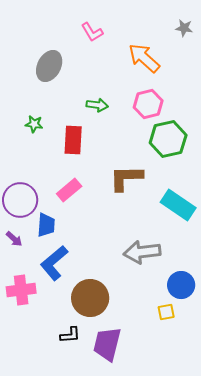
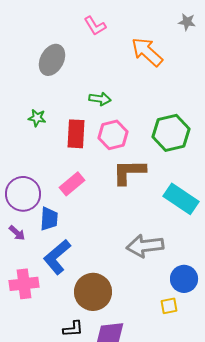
pink hexagon: (148, 104) -> (113, 135), moved

